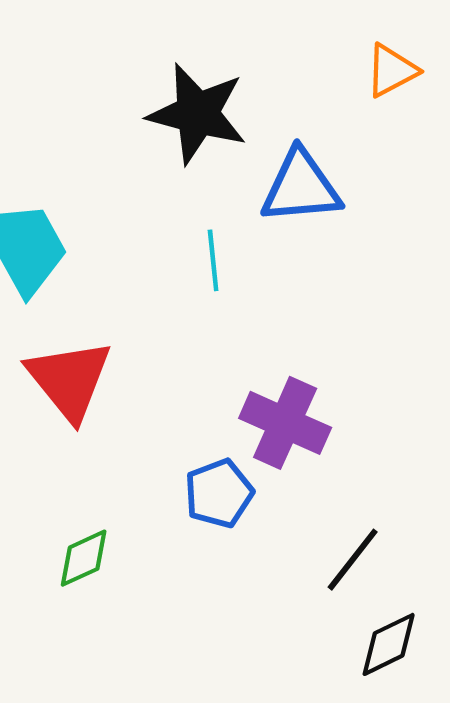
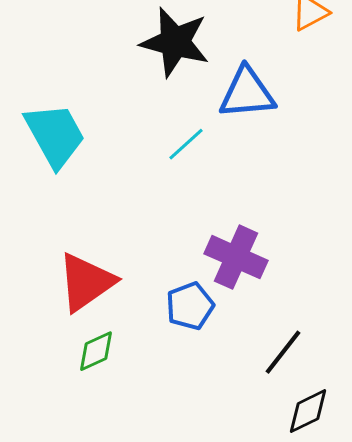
cyan line: (213, 260) -> (186, 144), turned 54
red triangle: (69, 380) -> (86, 282), moved, turned 34

